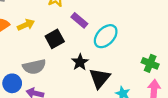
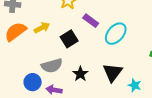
black star: (80, 62) -> (80, 74), moved

